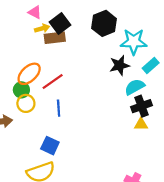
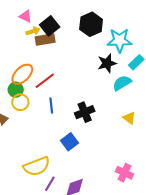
black cross: (142, 106) -> (85, 112), moved
yellow triangle: (141, 124) -> (129, 118), turned 40
blue square: (50, 146) -> (69, 142), moved, turned 30

